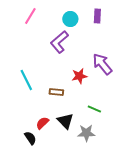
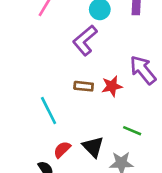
cyan line: (26, 80) -> (49, 110), moved
brown rectangle: (56, 92) -> (84, 86), moved

